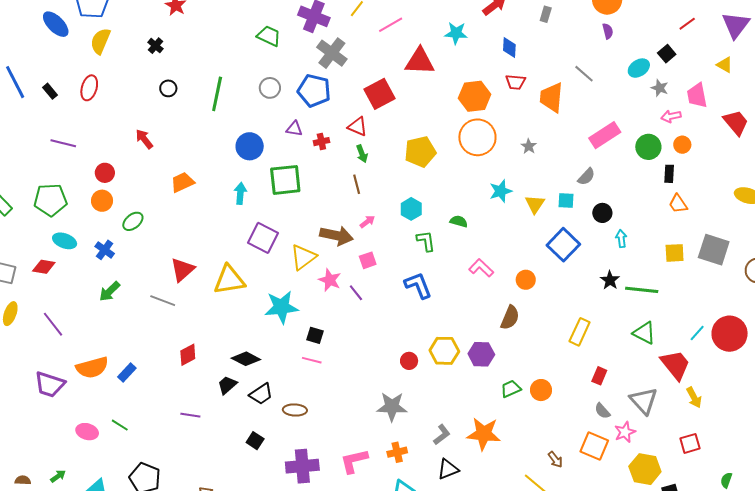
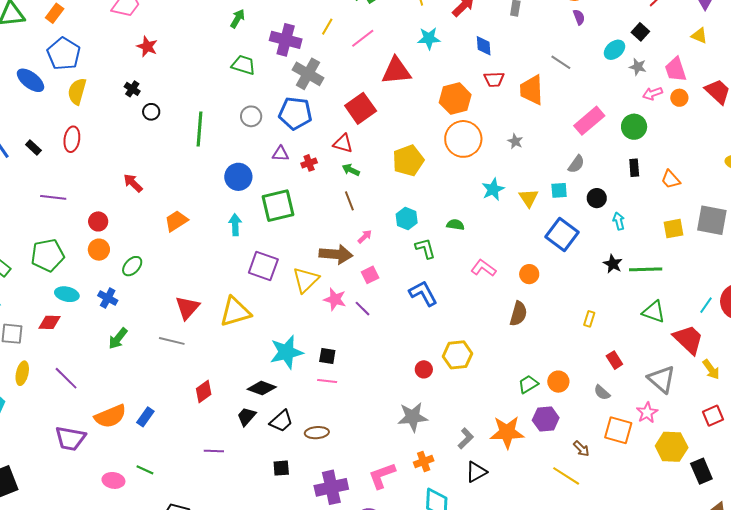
black circle: (168, 88) -> (151, 112), moved
orange circle: (682, 145) -> (679, 98), moved
green arrow: (362, 154) -> (351, 170), turned 144
black rectangle: (669, 174) -> (634, 168), moved
cyan star: (281, 307) -> (286, 352), moved
yellow rectangle: (580, 332) -> (589, 319), size x0.6
purple hexagon: (481, 354) -> (546, 419), moved
red rectangle: (599, 376) -> (614, 360), turned -48
gray semicircle: (602, 411) -> (602, 393), moved
black square: (255, 441) -> (281, 468), turned -30

